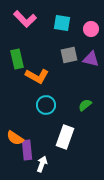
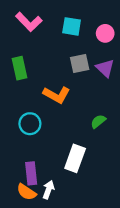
purple triangle: (91, 59) -> (105, 68), turned 30
orange L-shape: (37, 76) -> (57, 95), moved
cyan circle: (46, 105) -> (30, 124), moved
orange semicircle: (15, 138) -> (26, 192), moved

